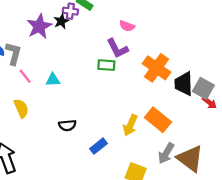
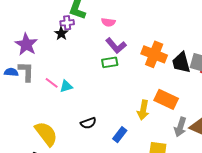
purple star: (39, 26) -> (26, 44), moved
pink semicircle: (127, 26) -> (108, 22), moved
pink line: (25, 76) -> (52, 83), moved
yellow semicircle: (21, 108) -> (46, 134), moved, size x1.5

